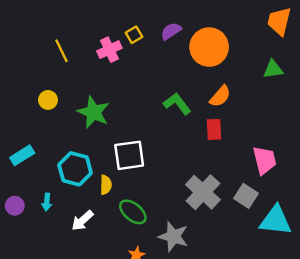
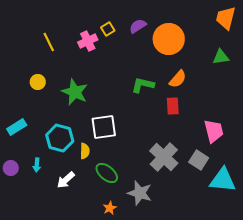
green L-shape: (177, 104) -> (143, 85), turned -40

